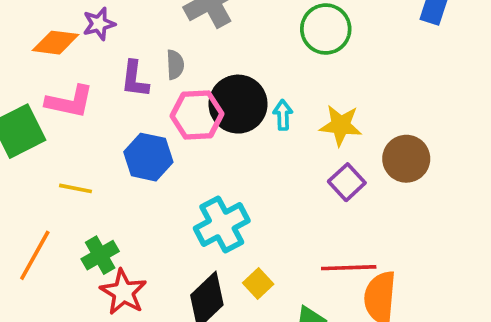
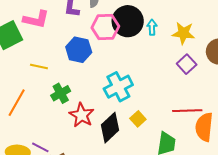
green cross: (100, 255) -> (61, 93), moved
red star: (123, 292) -> (82, 115), moved

